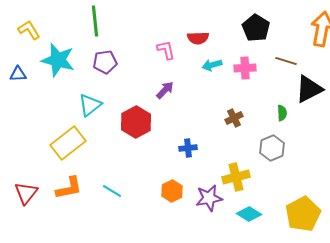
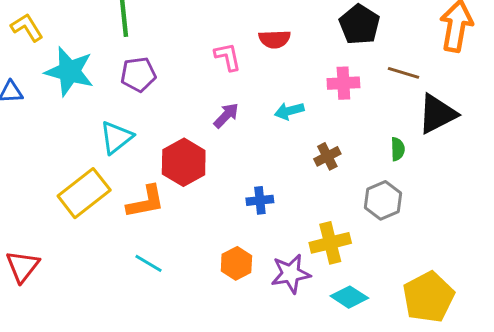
cyan arrow: (212, 65) -> (289, 111), moved
orange L-shape: (69, 188) -> (146, 202), moved

